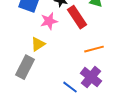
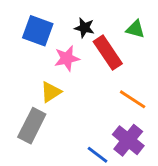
orange line: (94, 49) -> (133, 99), turned 48

